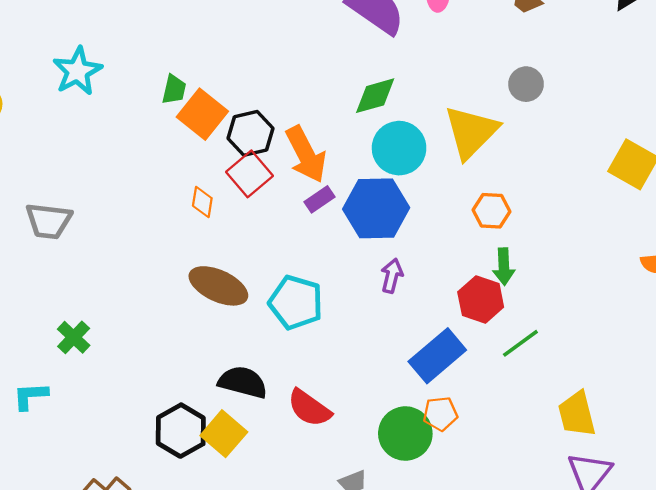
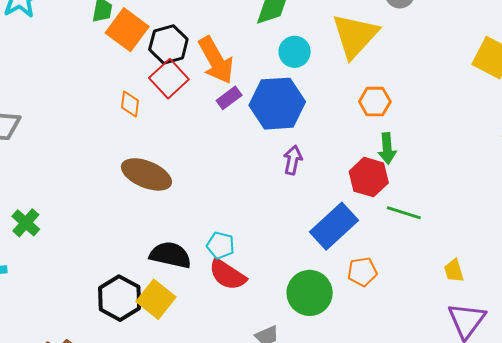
cyan circle: (399, 148) -> (295, 52), size x0.7
cyan pentagon: (296, 302) -> (220, 245), moved, size x0.6
green line: (520, 343) -> (404, 213), turned 56
orange pentagon: (440, 414) -> (362, 272), moved
yellow trapezoid: (577, 414) -> (454, 271), size x0.6

